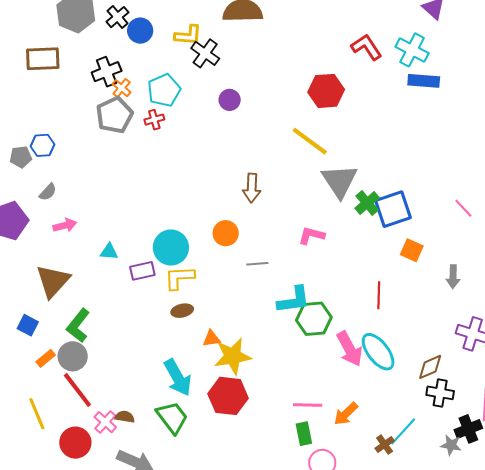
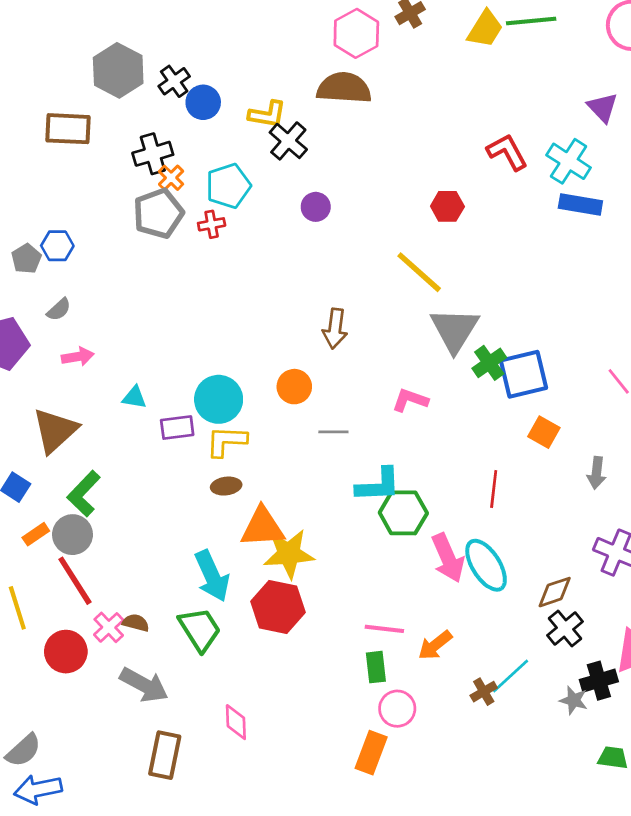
red hexagon: (326, 91) -> (447, 206), size x0.7
gray pentagon: (21, 157) -> (26, 259), turned -30
orange triangle: (211, 338) -> (262, 527), size x1.8
black cross: (440, 393) -> (565, 628), turned 36

